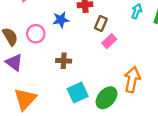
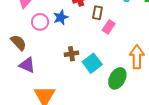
pink circle: (36, 34) -> (40, 22), moved
cyan square: (78, 92) -> (92, 63), moved

